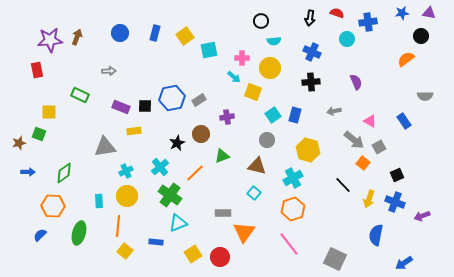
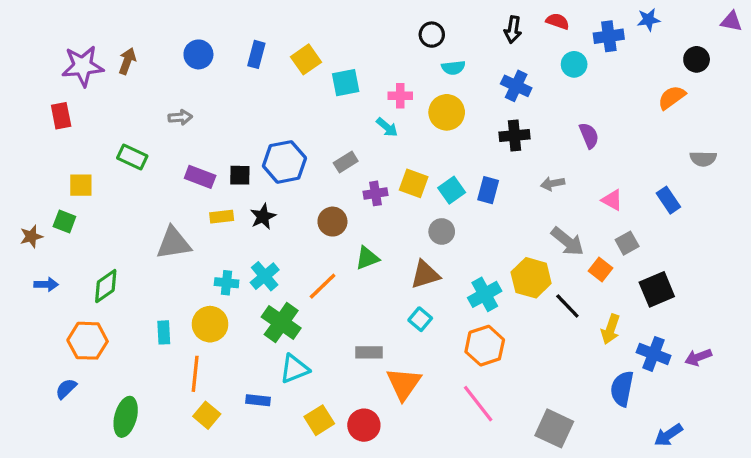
blue star: (402, 13) -> (649, 20), moved
purple triangle: (429, 13) -> (731, 21), moved
yellow square: (253, 92) -> (414, 183), moved
gray rectangle: (199, 100) -> (346, 162), moved
gray arrow: (354, 140) -> (567, 241), moved
black star: (177, 143) -> (263, 217), moved
yellow hexagon: (308, 150) -> (531, 278), moved
brown triangle: (257, 166) -> (425, 275), turned -30
cyan cross: (126, 171) -> (227, 283), moved, turned 32
black square: (397, 175) -> (657, 289), size x1.5
blue cross: (395, 202) -> (654, 354), moved
green ellipse: (79, 233) -> (126, 417), moved

